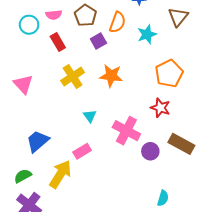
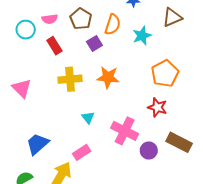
brown triangle: (178, 17) -> (172, 17), turned 30
yellow cross: (73, 77) -> (70, 79), turned 30

